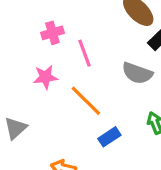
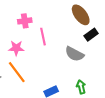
orange line: (86, 101) -> (17, 72), moved

